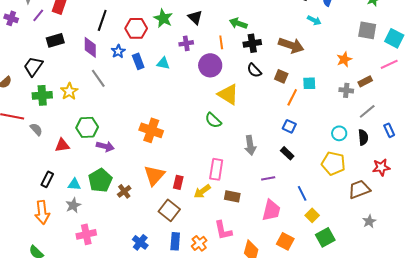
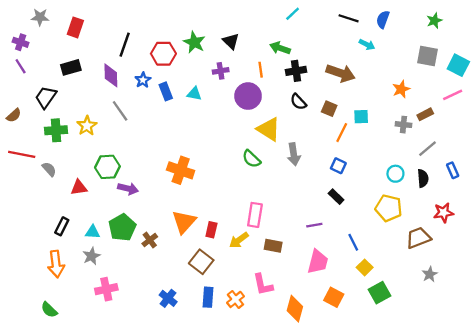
purple line: (38, 15) -> (21, 66), moved, turned -72
gray arrow: (250, 145) -> (294, 154), moved

